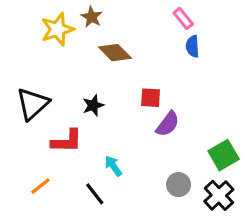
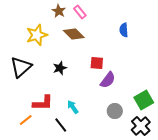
pink rectangle: (183, 18) -> (80, 12), moved
yellow star: (57, 29) -> (37, 35), moved
red L-shape: (67, 141) -> (43, 103), moved
gray circle: (179, 185) -> (115, 111), moved

